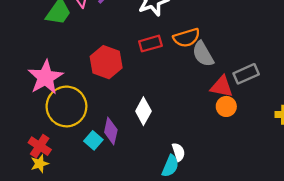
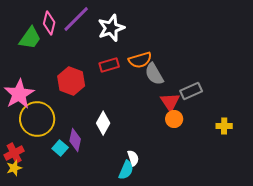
red triangle: (222, 87) -> (170, 102), turned 45
red cross: (40, 146) -> (14, 153), turned 30

